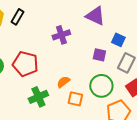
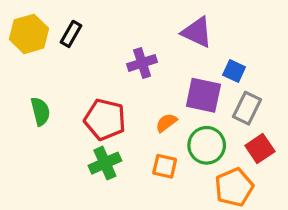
purple square: (99, 55) -> (203, 95), size x1.6
red pentagon: (25, 64) -> (105, 119), moved
orange semicircle: (63, 82) -> (166, 123), moved

